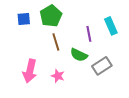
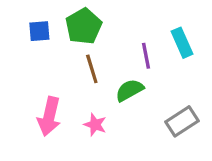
green semicircle: (79, 55) -> (130, 90), turned 126
gray rectangle: (102, 66) -> (182, 121), moved

